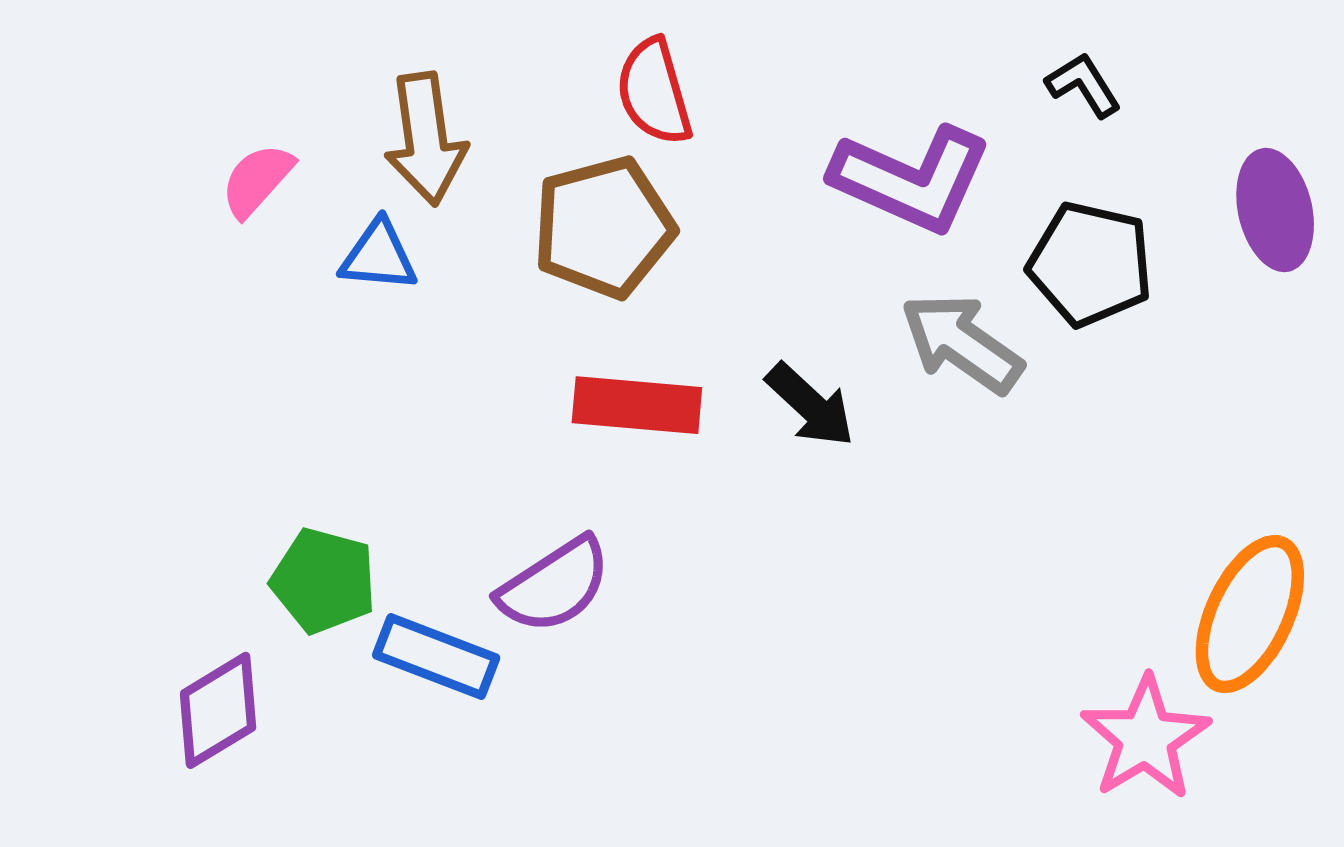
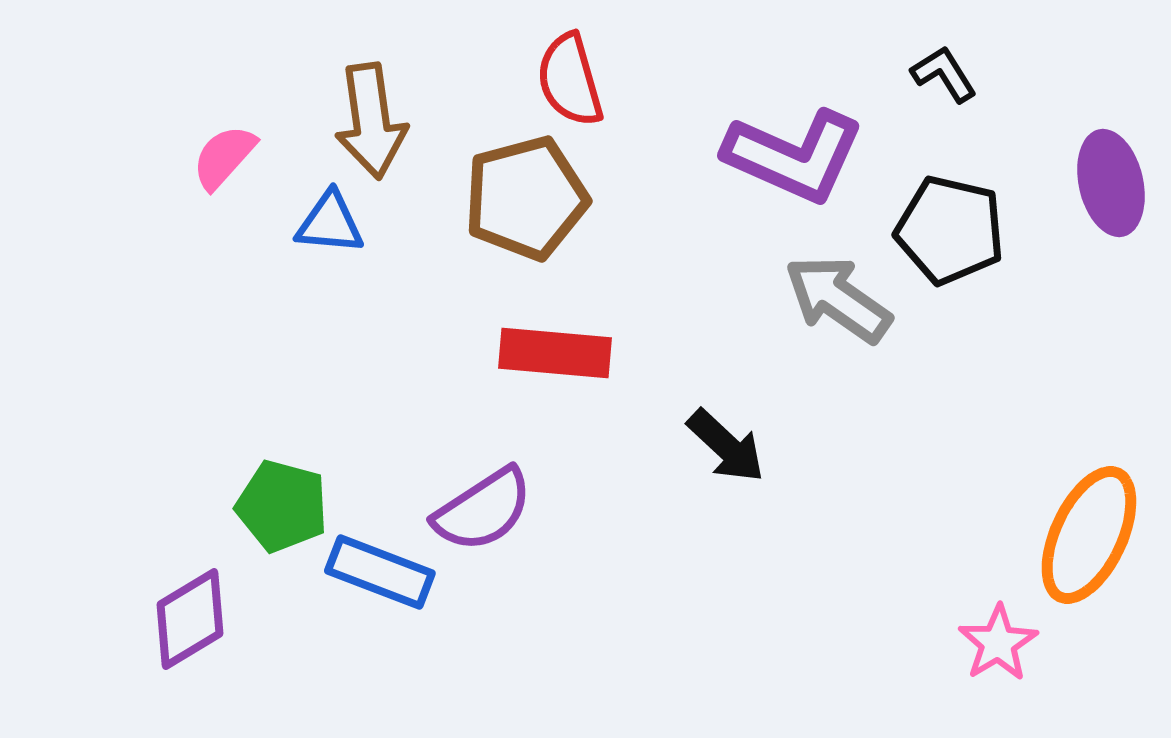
black arrow: (810, 405) -> (726, 446), moved
pink star: (1145, 738) -> (998, 643), size x0.7

